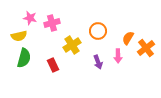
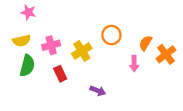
pink star: (30, 18) -> (28, 12), moved
pink cross: (52, 23) -> (51, 45), moved
purple arrow: (98, 62) -> (98, 91), moved, turned -48

